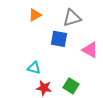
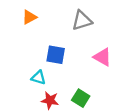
orange triangle: (35, 15) -> (29, 17), moved
blue square: (59, 39) -> (56, 55), moved

